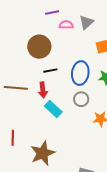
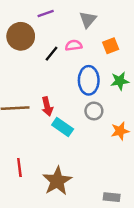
pink semicircle: (66, 25) -> (74, 45), moved
brown circle: (39, 47) -> (21, 36), moved
black line: (50, 71) -> (51, 54), moved, turned -32

